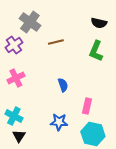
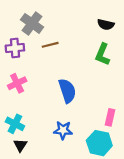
brown line: (56, 42) -> (50, 45), moved
purple cross: (14, 45) -> (15, 48), turned 30
blue semicircle: (63, 85) -> (67, 91), size x1.6
pink rectangle: (87, 106) -> (110, 117), moved

